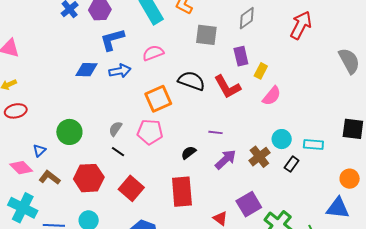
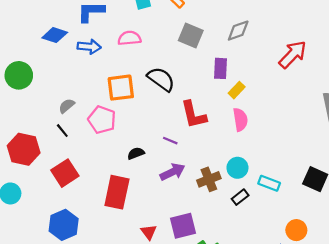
red L-shape: (227, 87) -> (194, 115), moved
pink semicircle: (272, 96) -> (240, 120), turned -65
green circle: (69, 132) -> (19, 75), moved

